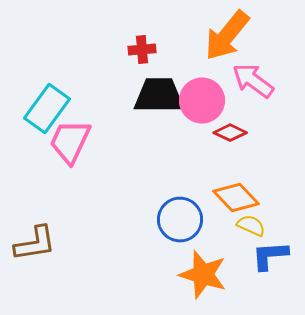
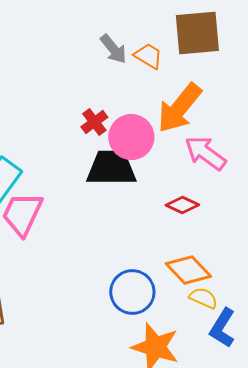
red cross: (142, 50) -> (94, 122), turned -32
pink circle: (202, 101) -> (131, 137), moved
blue L-shape: (270, 256) -> (222, 328), turned -54

